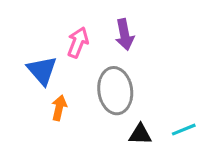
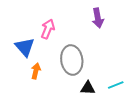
purple arrow: (125, 35) -> (98, 18), moved

